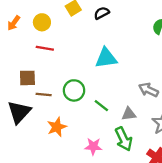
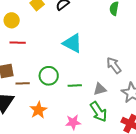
cyan triangle: (106, 58) -> (72, 43), turned 45
gray arrow: (148, 90) -> (114, 65), turned 36
green line: (101, 106) -> (75, 85), turned -32

